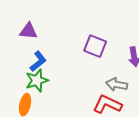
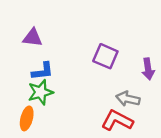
blue L-shape: (38, 61) -> (42, 71), turned 30

